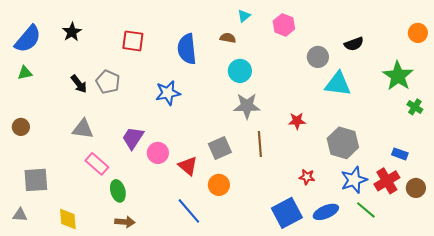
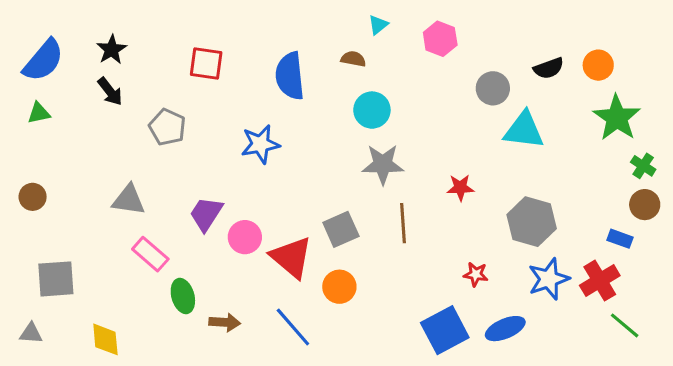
orange circle: (418, 33) -> (598, 65), moved
black arrow: (79, 84) -> (110, 91), moved
red triangle: (188, 166) -> (291, 257), size x1.4
brown circle: (416, 188) -> (645, 205), moved
green line: (366, 210) -> (625, 325), moved
brown arrow: (125, 222) -> (225, 322), moved

